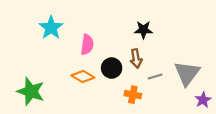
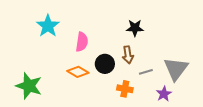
purple star: (203, 100) -> (164, 94), moved

